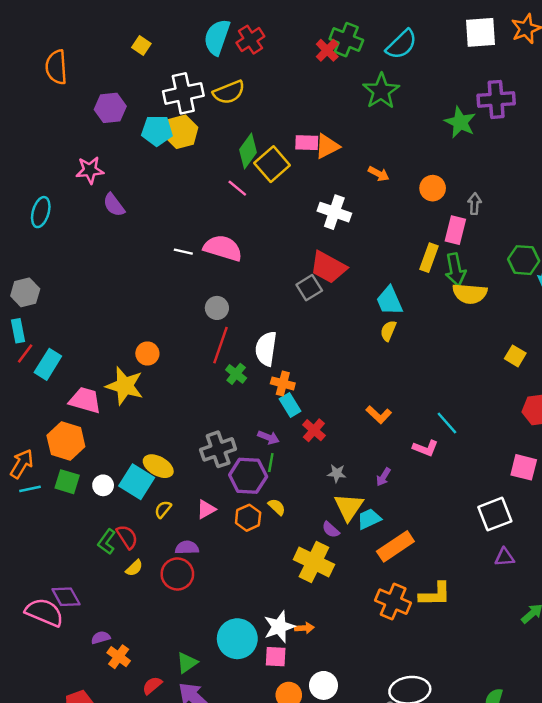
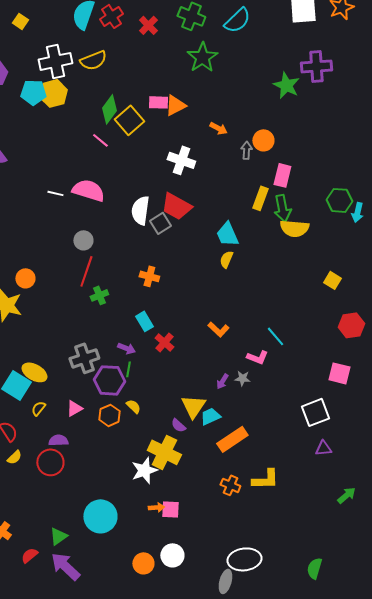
red cross: (327, 50) -> (148, 25), moved
green star: (381, 91) -> (202, 57), moved
gray arrow: (475, 204) -> (246, 150), moved
white semicircle: (266, 349) -> (140, 210), moved
green cross: (236, 374) -> (99, 295), turned 30
orange cross: (283, 383) -> (149, 276), moved
gray star: (337, 473) -> (242, 378), moved
orange cross: (393, 602) -> (230, 485), size x0.7
white star: (279, 627) -> (144, 470), moved
pink square: (276, 657) -> (170, 509), moved

